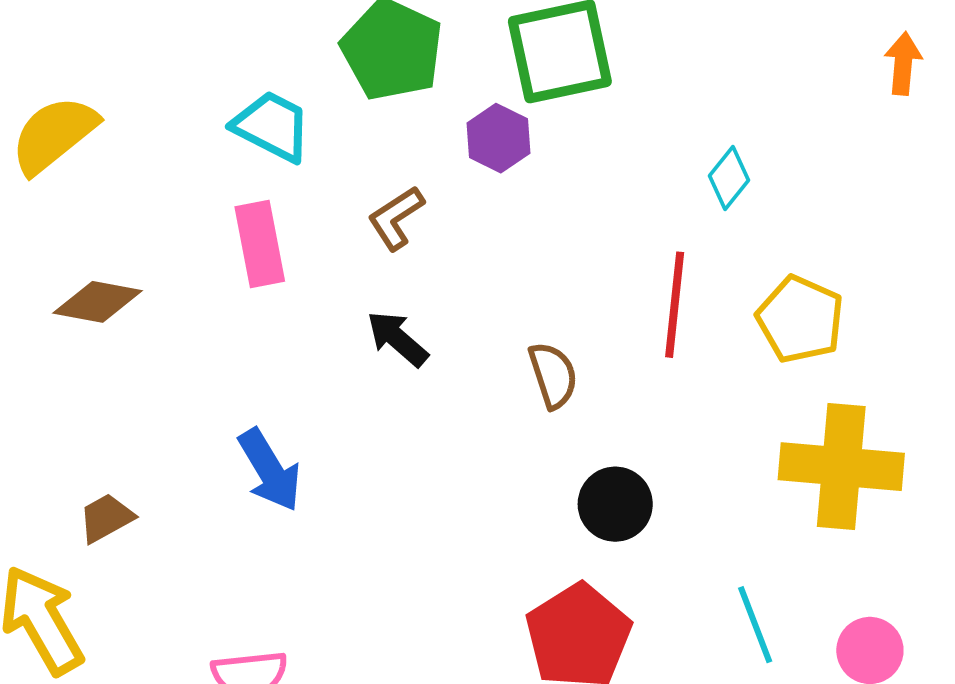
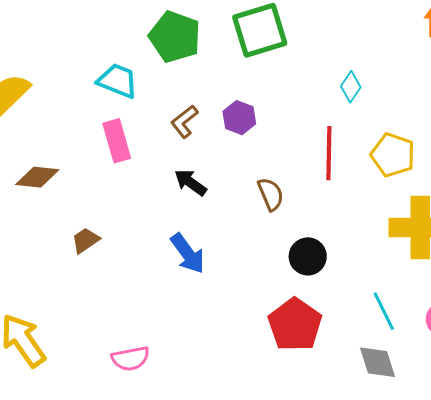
purple hexagon: (498, 138) -> (239, 118), moved
blue arrow: (270, 470) -> (188, 254), moved
brown trapezoid: (106, 518) -> (85, 240), moved

